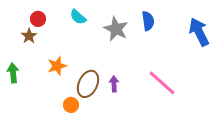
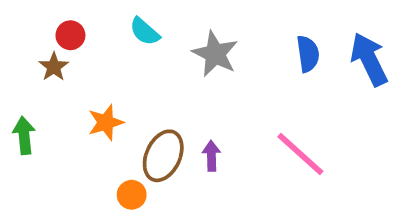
blue semicircle: (148, 21) -> (308, 54), moved

